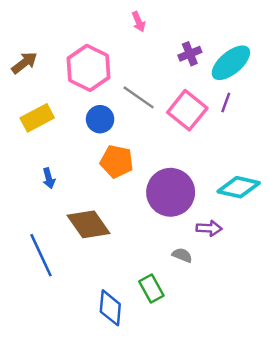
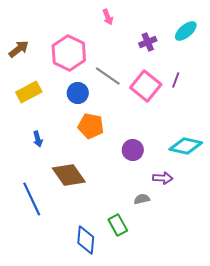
cyan ellipse: (231, 63) -> (186, 31), moved, size x0.7
purple circle: (171, 192) -> (133, 150), size x0.6
gray semicircle: (182, 255) -> (142, 199), turned -35

